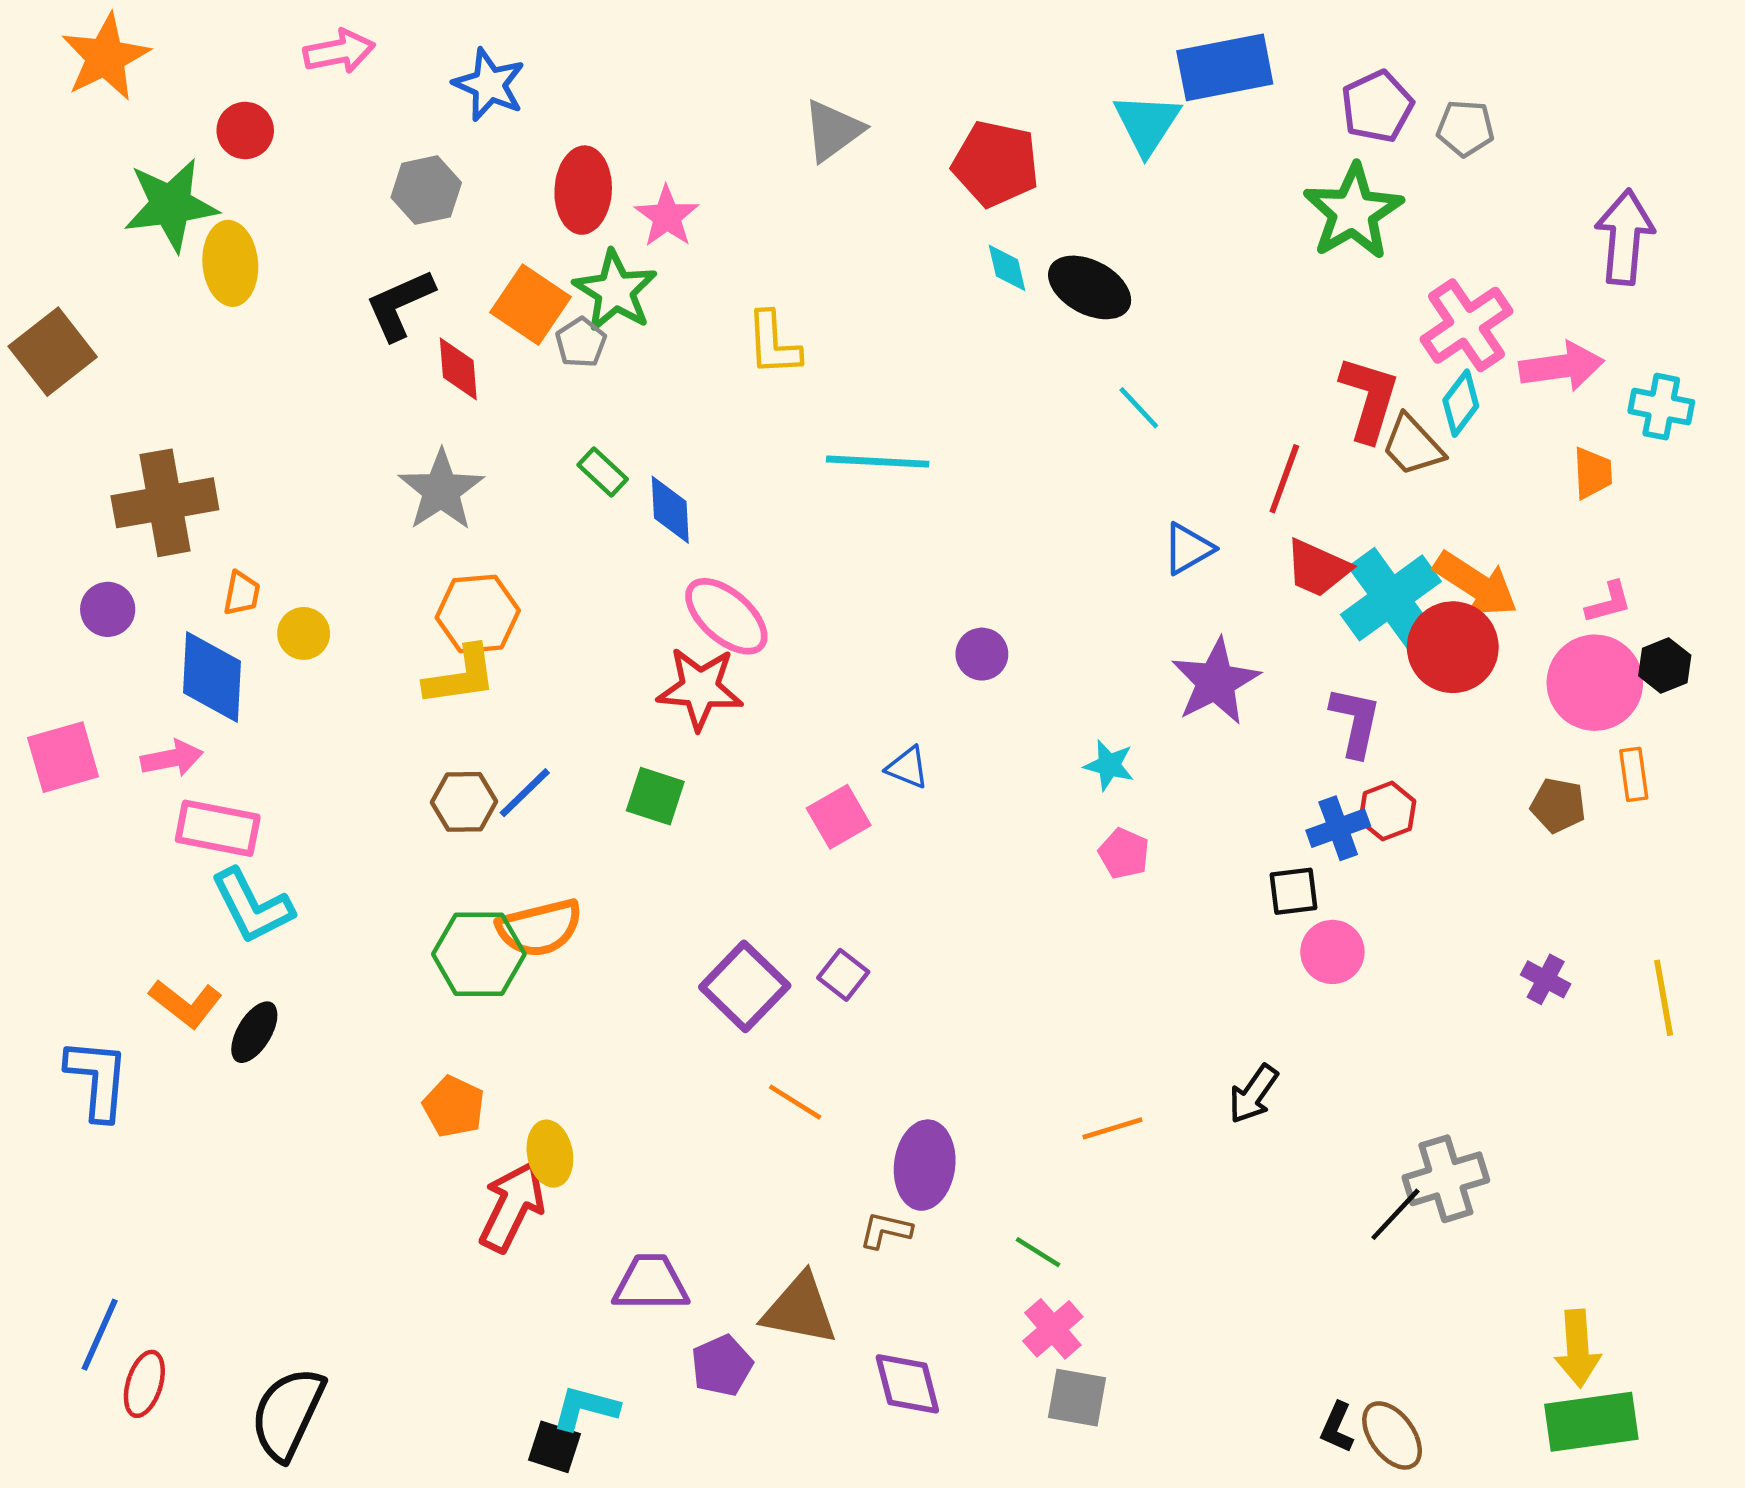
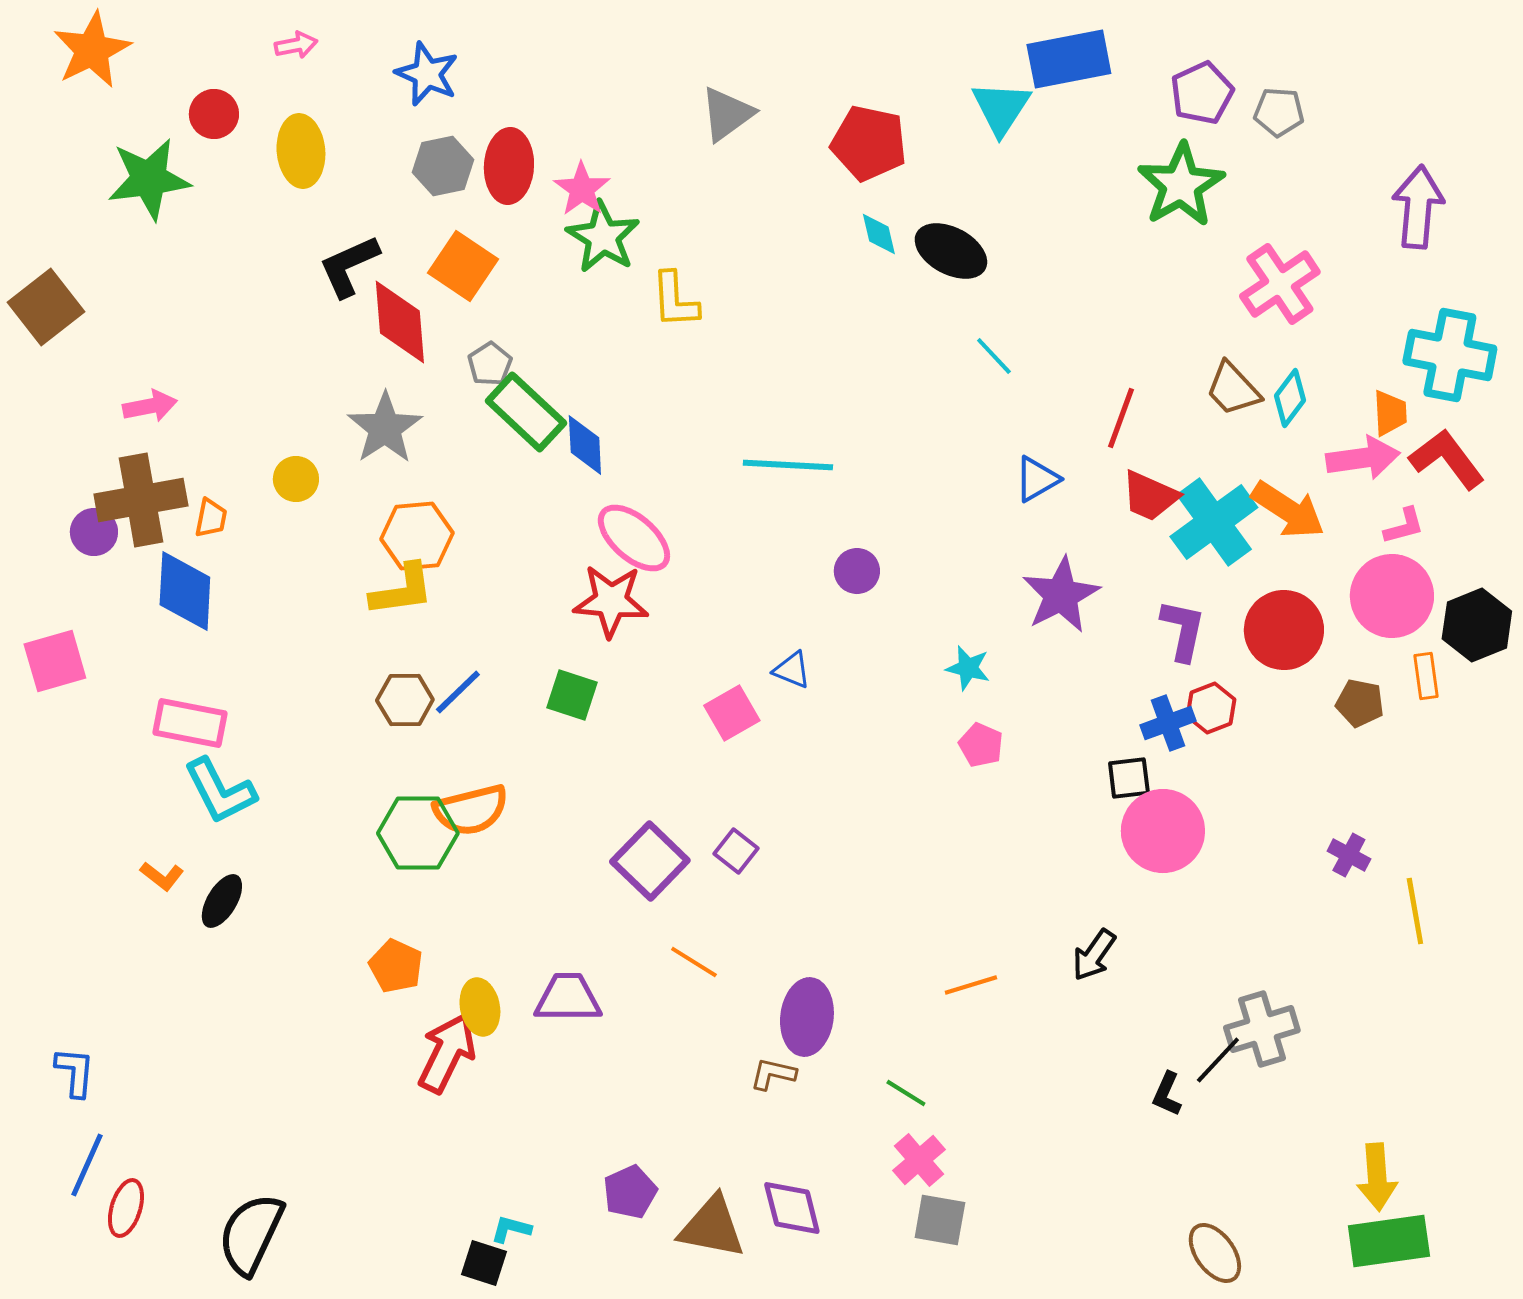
pink arrow: (339, 51) -> (296, 45), size x0.7
gray hexagon: (426, 190) -> (443, 166), moved
yellow ellipse: (230, 263) -> (301, 151), moved
green star: (615, 291) -> (603, 237), moved
gray pentagon: (581, 342) -> (490, 364), moved
pink arrow: (1562, 366) -> (1363, 458), moved
red diamond: (458, 369) -> (400, 322), size x1.5
red L-shape: (1369, 399) -> (1447, 459), moved, turned -54
cyan diamond: (1461, 403) -> (1290, 398), moved
cyan cross: (1661, 407) -> (1450, 355), size x1.6
cyan line: (878, 462) -> (788, 465), moved
green rectangle: (603, 472) -> (526, 412), size x1.8
brown cross: (165, 503) -> (141, 500), moved
yellow circle: (304, 633) -> (296, 479), moved
red circle: (1453, 647) -> (1284, 630), moved
black hexagon: (1665, 666) -> (1477, 625), moved, size x1.5
pink arrow: (172, 758) -> (150, 406), moved
pink circle: (1332, 952) -> (1163, 831), size x1.5
yellow line: (1664, 998) -> (1415, 911), moved
orange L-shape: (186, 1004) -> (162, 876), size x0.7
blue L-shape: (97, 1079) -> (75, 1072), moved, size x0.7
purple trapezoid: (651, 1283) -> (568, 998), moved
brown triangle: (800, 1309) -> (712, 1227), moved
cyan L-shape: (585, 1408) -> (511, 1229), size x0.7
black L-shape: (1337, 1427) -> (1167, 1094), moved

